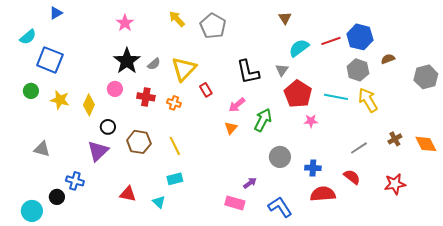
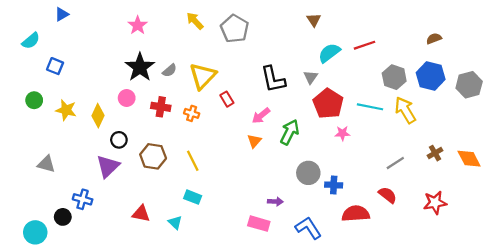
blue hexagon: (360, 37) -> (431, 76), moved
brown semicircle: (388, 59) -> (434, 39), moved
blue square: (50, 60) -> (55, 66), size x0.6
blue cross: (313, 168) -> (334, 185), moved
cyan rectangle: (175, 179) -> (193, 197), turned 35
purple arrow: (250, 183) -> (275, 202), turned 40

